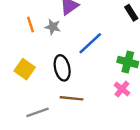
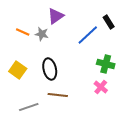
orange line: (30, 25) -> (23, 32), turned -48
blue line: (90, 43) -> (88, 35), moved

